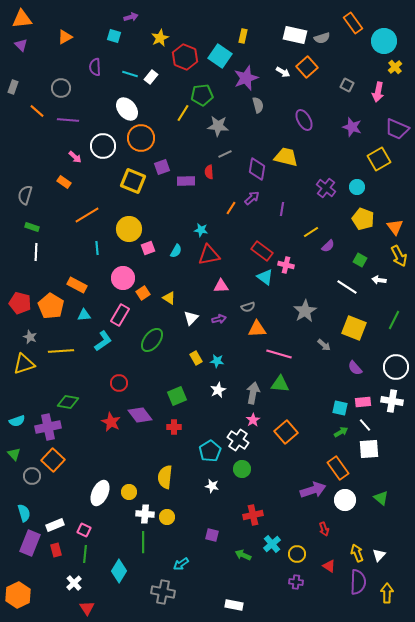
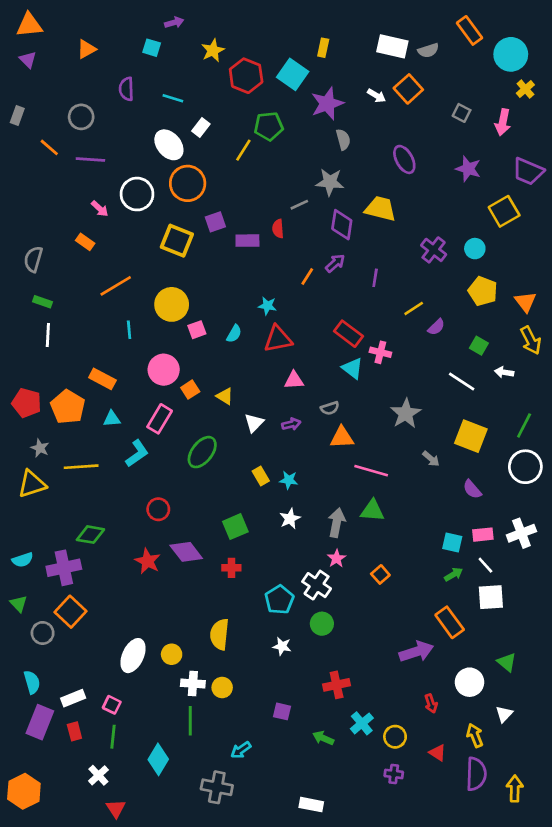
white rectangle: (151, 77) -> (201, 128), moved
gray star: (218, 126) -> (330, 182), moved
white circle: (396, 367) -> (525, 467), moved
white cross: (392, 401) -> (521, 533), turned -30
orange square: (286, 432) -> (380, 574), size x0.6
white circle: (345, 500) -> (470, 682), moved
white triangle: (379, 555) -> (504, 714), moved

